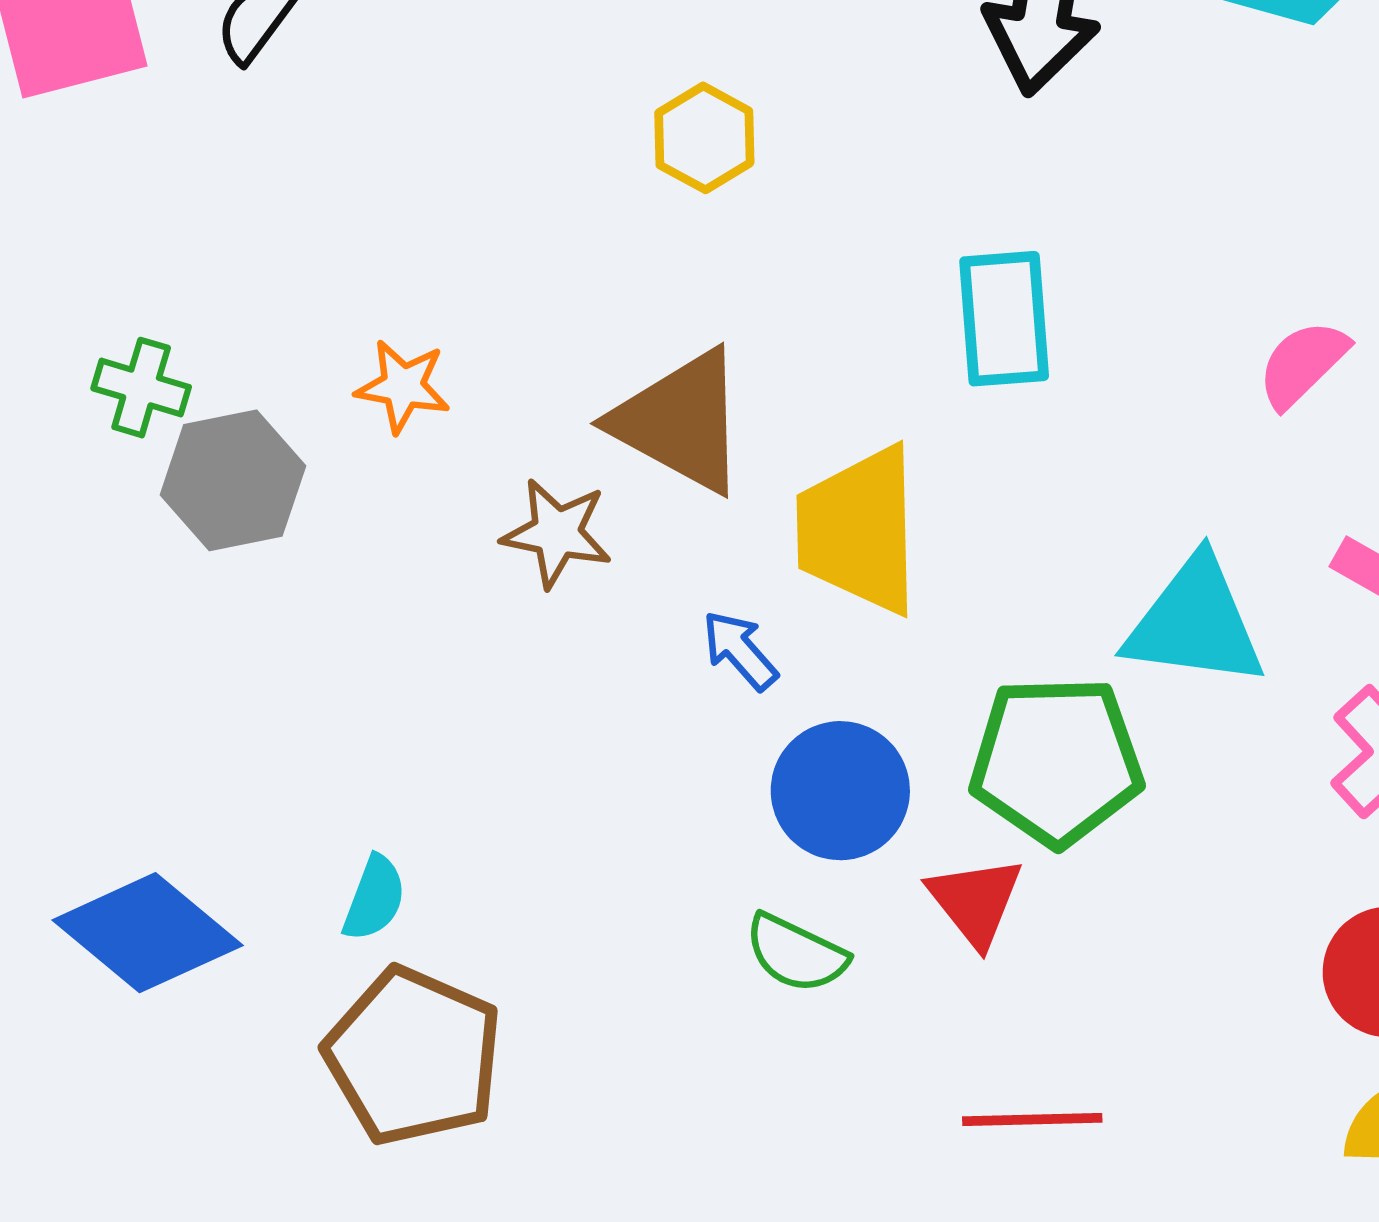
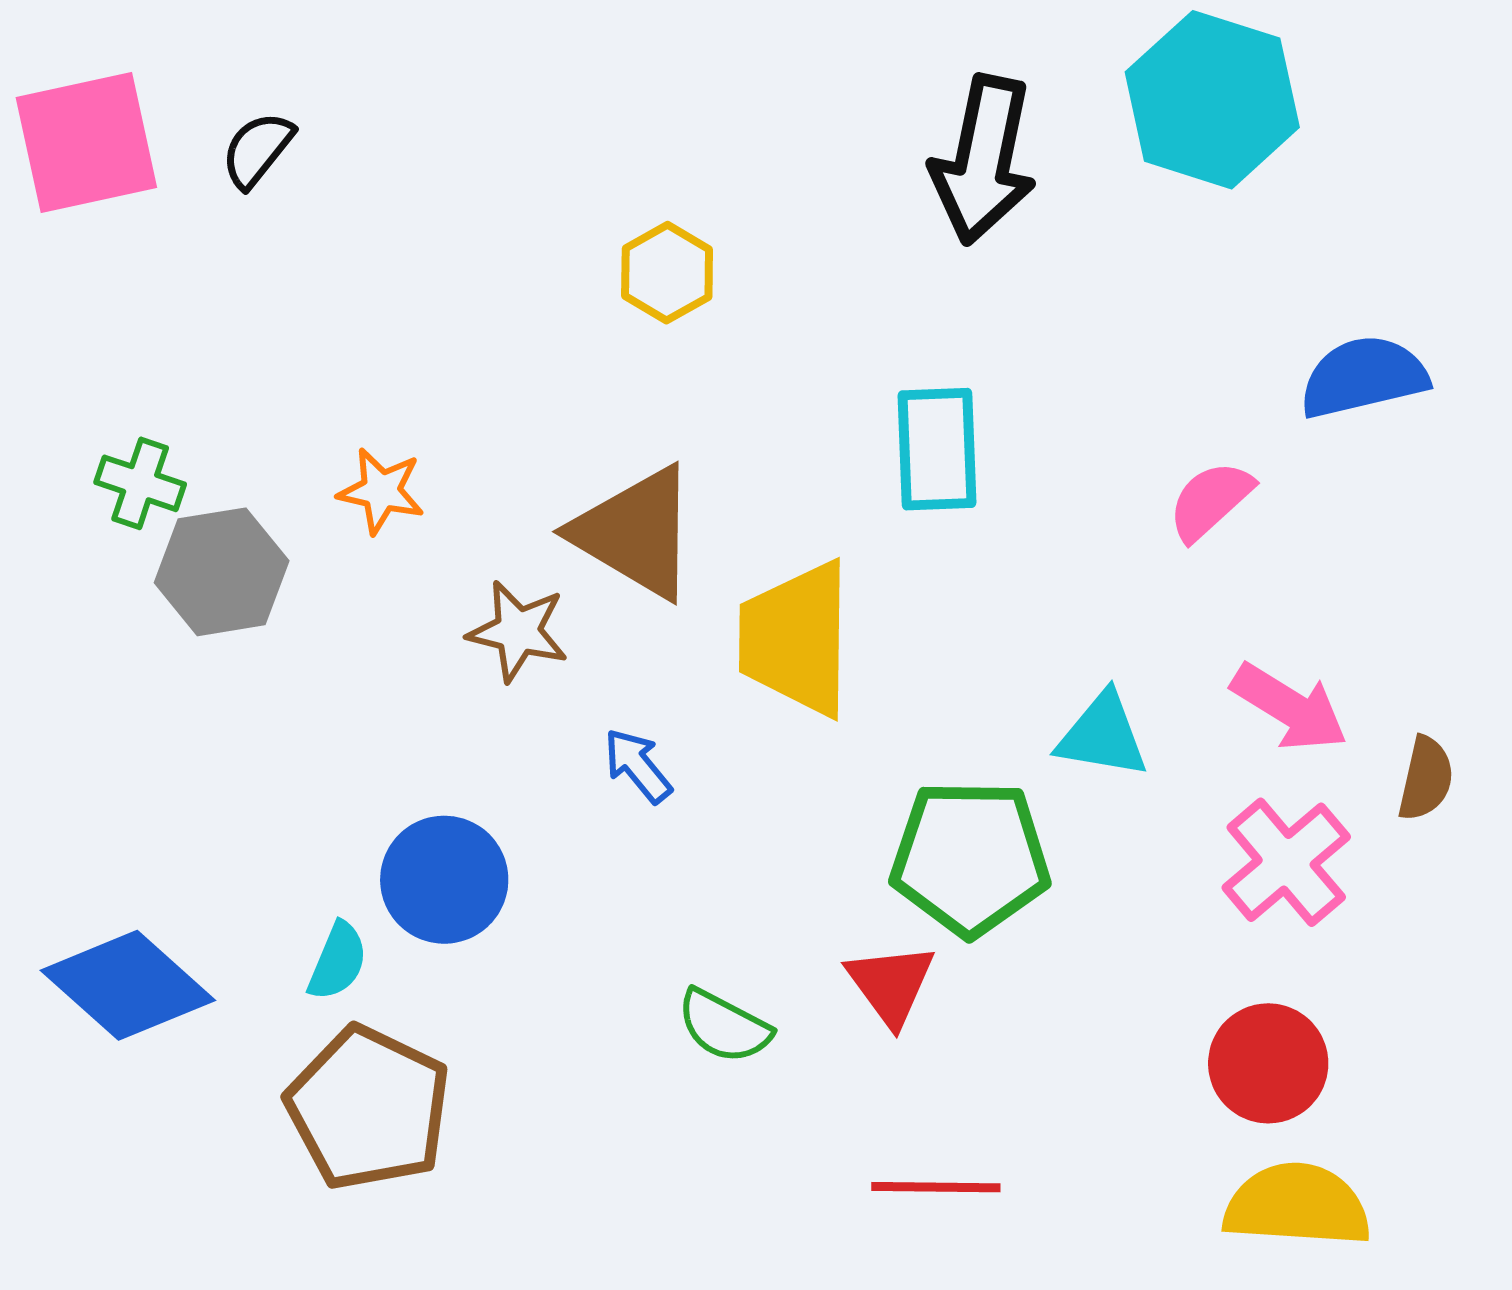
cyan triangle: (1195, 623) -> (1102, 735), size x0.7
blue arrow: (740, 650) -> (638, 766), moved
blue circle: (840, 791) -> (444, 880), moved

